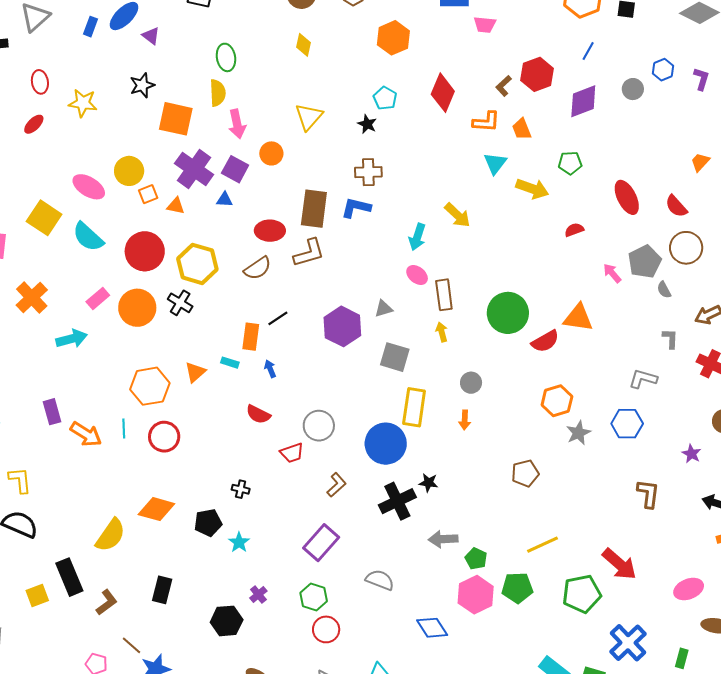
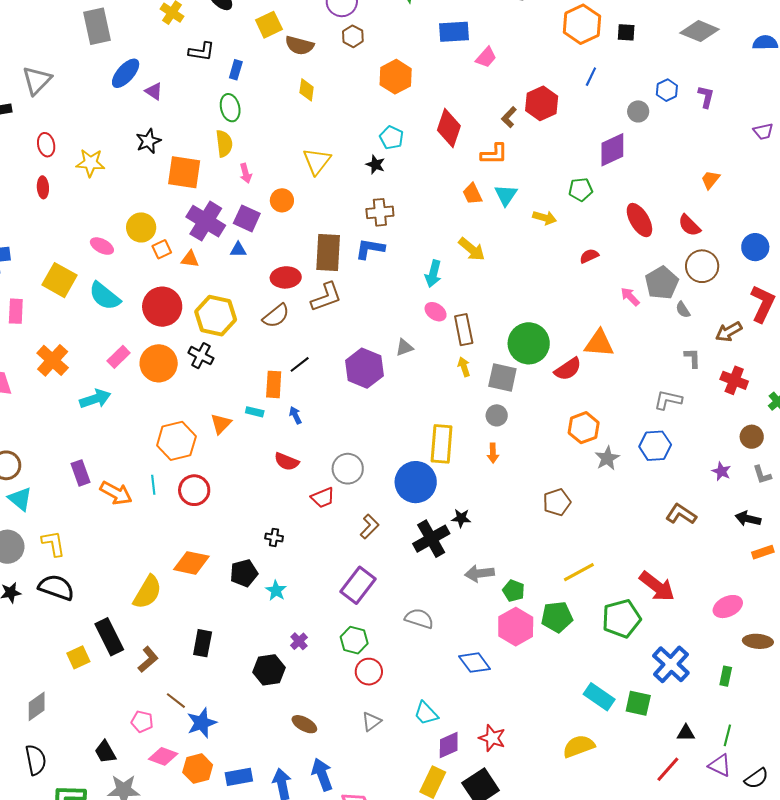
pink trapezoid: (485, 25) -> (486, 57), turned -50
blue rectangle: (90, 27) -> (236, 70), moved
purple diamond: (583, 101) -> (612, 150), moved
red ellipse: (34, 124) -> (43, 187), turned -45
pink arrow: (237, 124) -> (246, 173), size x0.7
orange trapezoid: (522, 129) -> (472, 194), moved
pink ellipse: (89, 187) -> (102, 246), size x0.7
yellow arrow: (532, 189) -> (545, 218), size x0.7
gray square: (395, 357) -> (502, 378), moved
brown L-shape: (648, 494) -> (681, 514), turned -60

